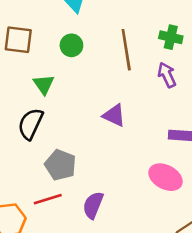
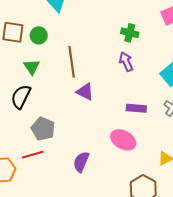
green circle: (71, 45) -> (39, 35), moved
brown line: (126, 50) -> (72, 62), moved
purple semicircle: (93, 205) -> (81, 162), moved

